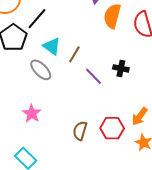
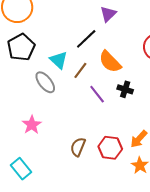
orange semicircle: (112, 16) -> (110, 62), moved, turned -65
black line: (37, 19) -> (86, 39), moved

